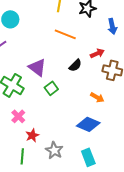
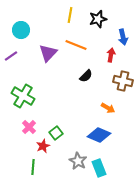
red arrow: (97, 53) -> (111, 55), moved, turned -56
purple triangle: (37, 67) -> (48, 53), moved, turned 36
green square: (51, 88) -> (56, 133), moved
gray star: (54, 150) -> (78, 161), moved

